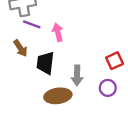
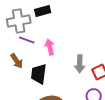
gray arrow: (77, 75) -> (80, 64), moved

